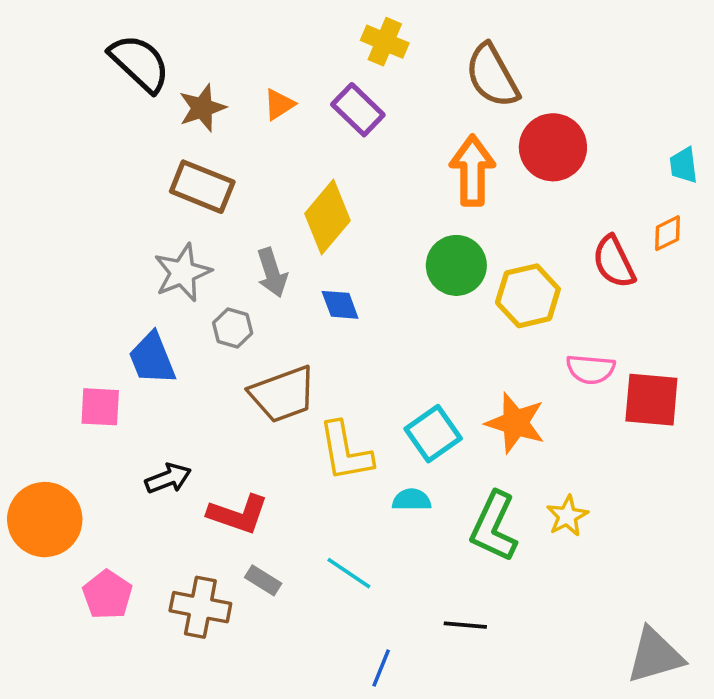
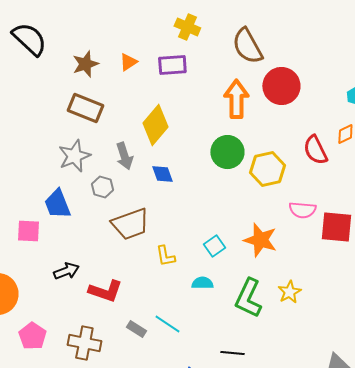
black semicircle: (140, 63) -> (29, 39), moved
purple rectangle: (358, 110) -> (172, 65), turned -48
cyan square: (433, 434) -> (214, 246), size x0.7
yellow L-shape: (345, 452) -> (165, 256), size x0.6
gray rectangle: (263, 580) -> (136, 329), moved

